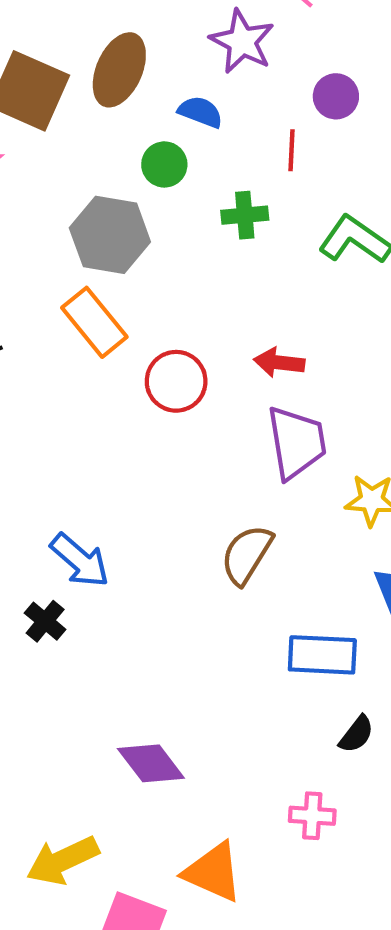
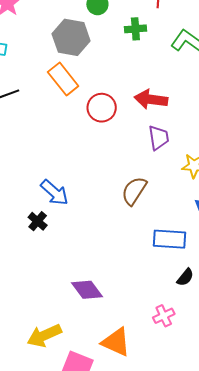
red arrow: (279, 362) -> (151, 99), size x1.4
purple trapezoid: (296, 442) -> (159, 138), size x0.7
pink cross: (312, 816) -> (164, 316), turned -30

